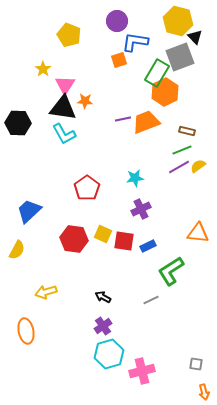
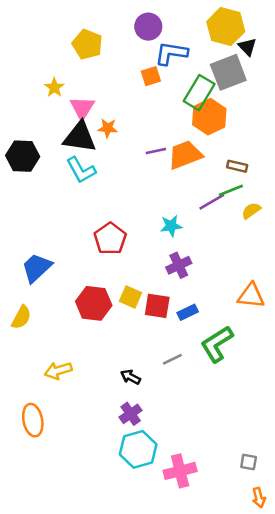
purple line: (179, 167) -> (212, 202), moved
gray line: (151, 300) -> (172, 359), moved

